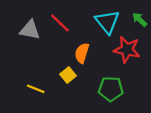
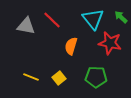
yellow square: (68, 75) -> (59, 78), moved

